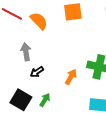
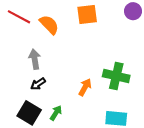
black arrow: (37, 72) -> (38, 84), moved

